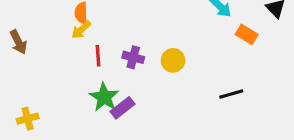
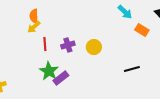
purple cross: (133, 57) -> (68, 45), turned -32

